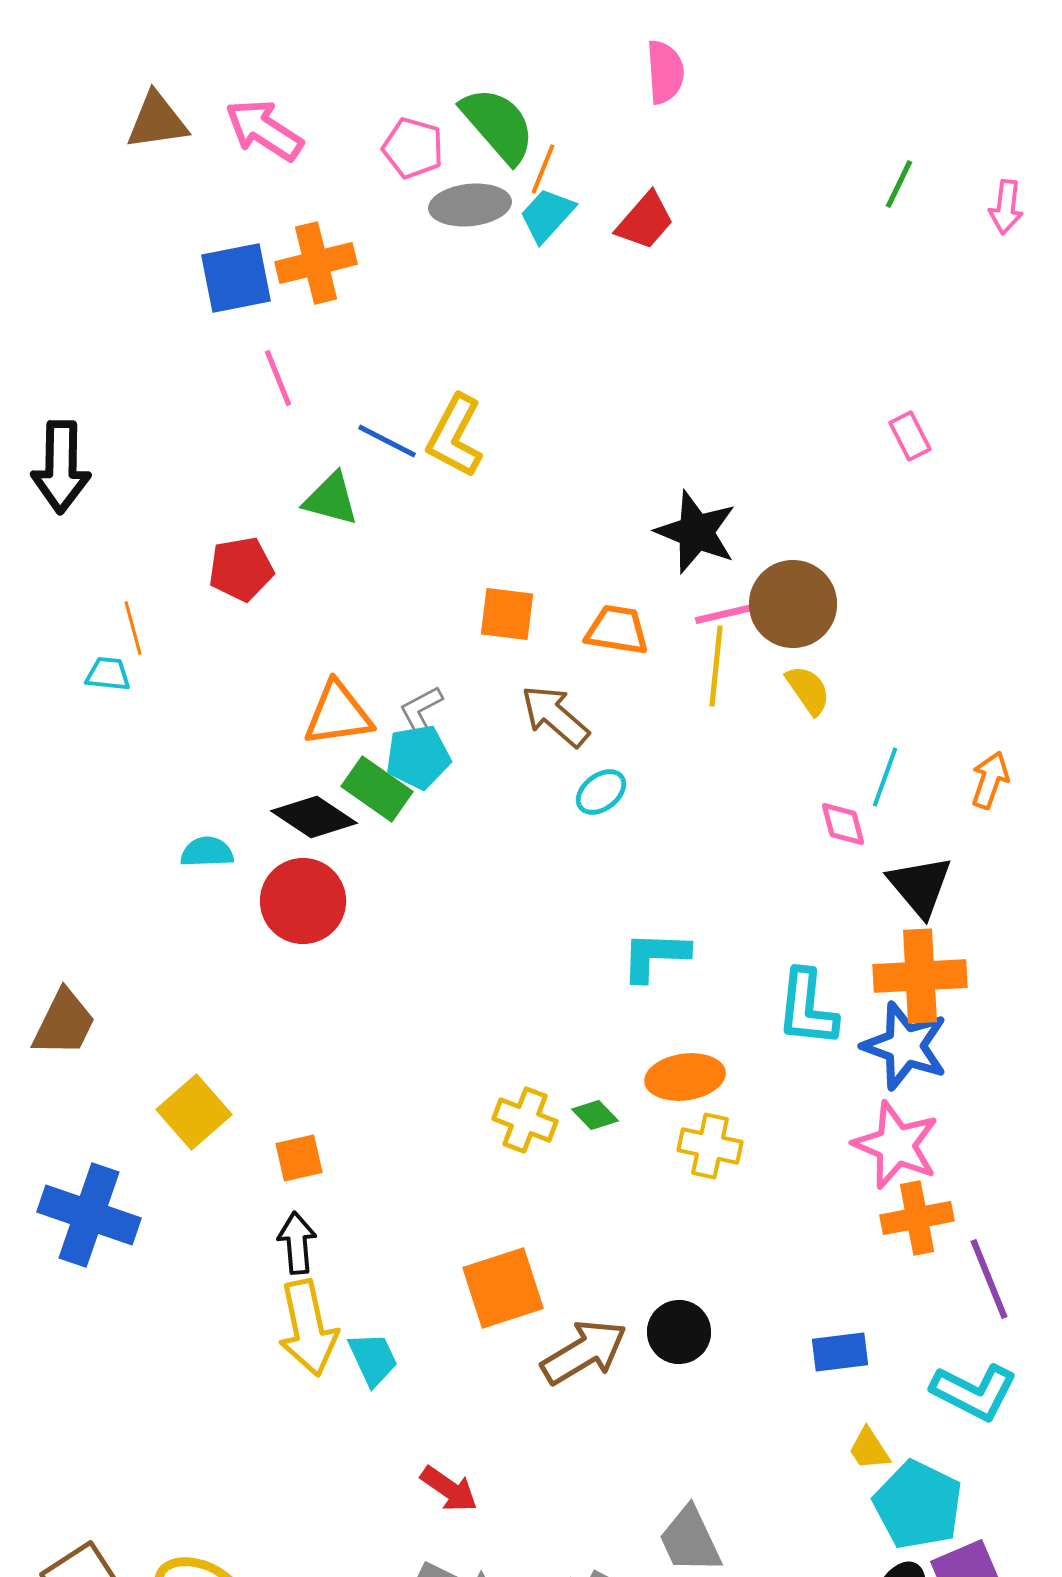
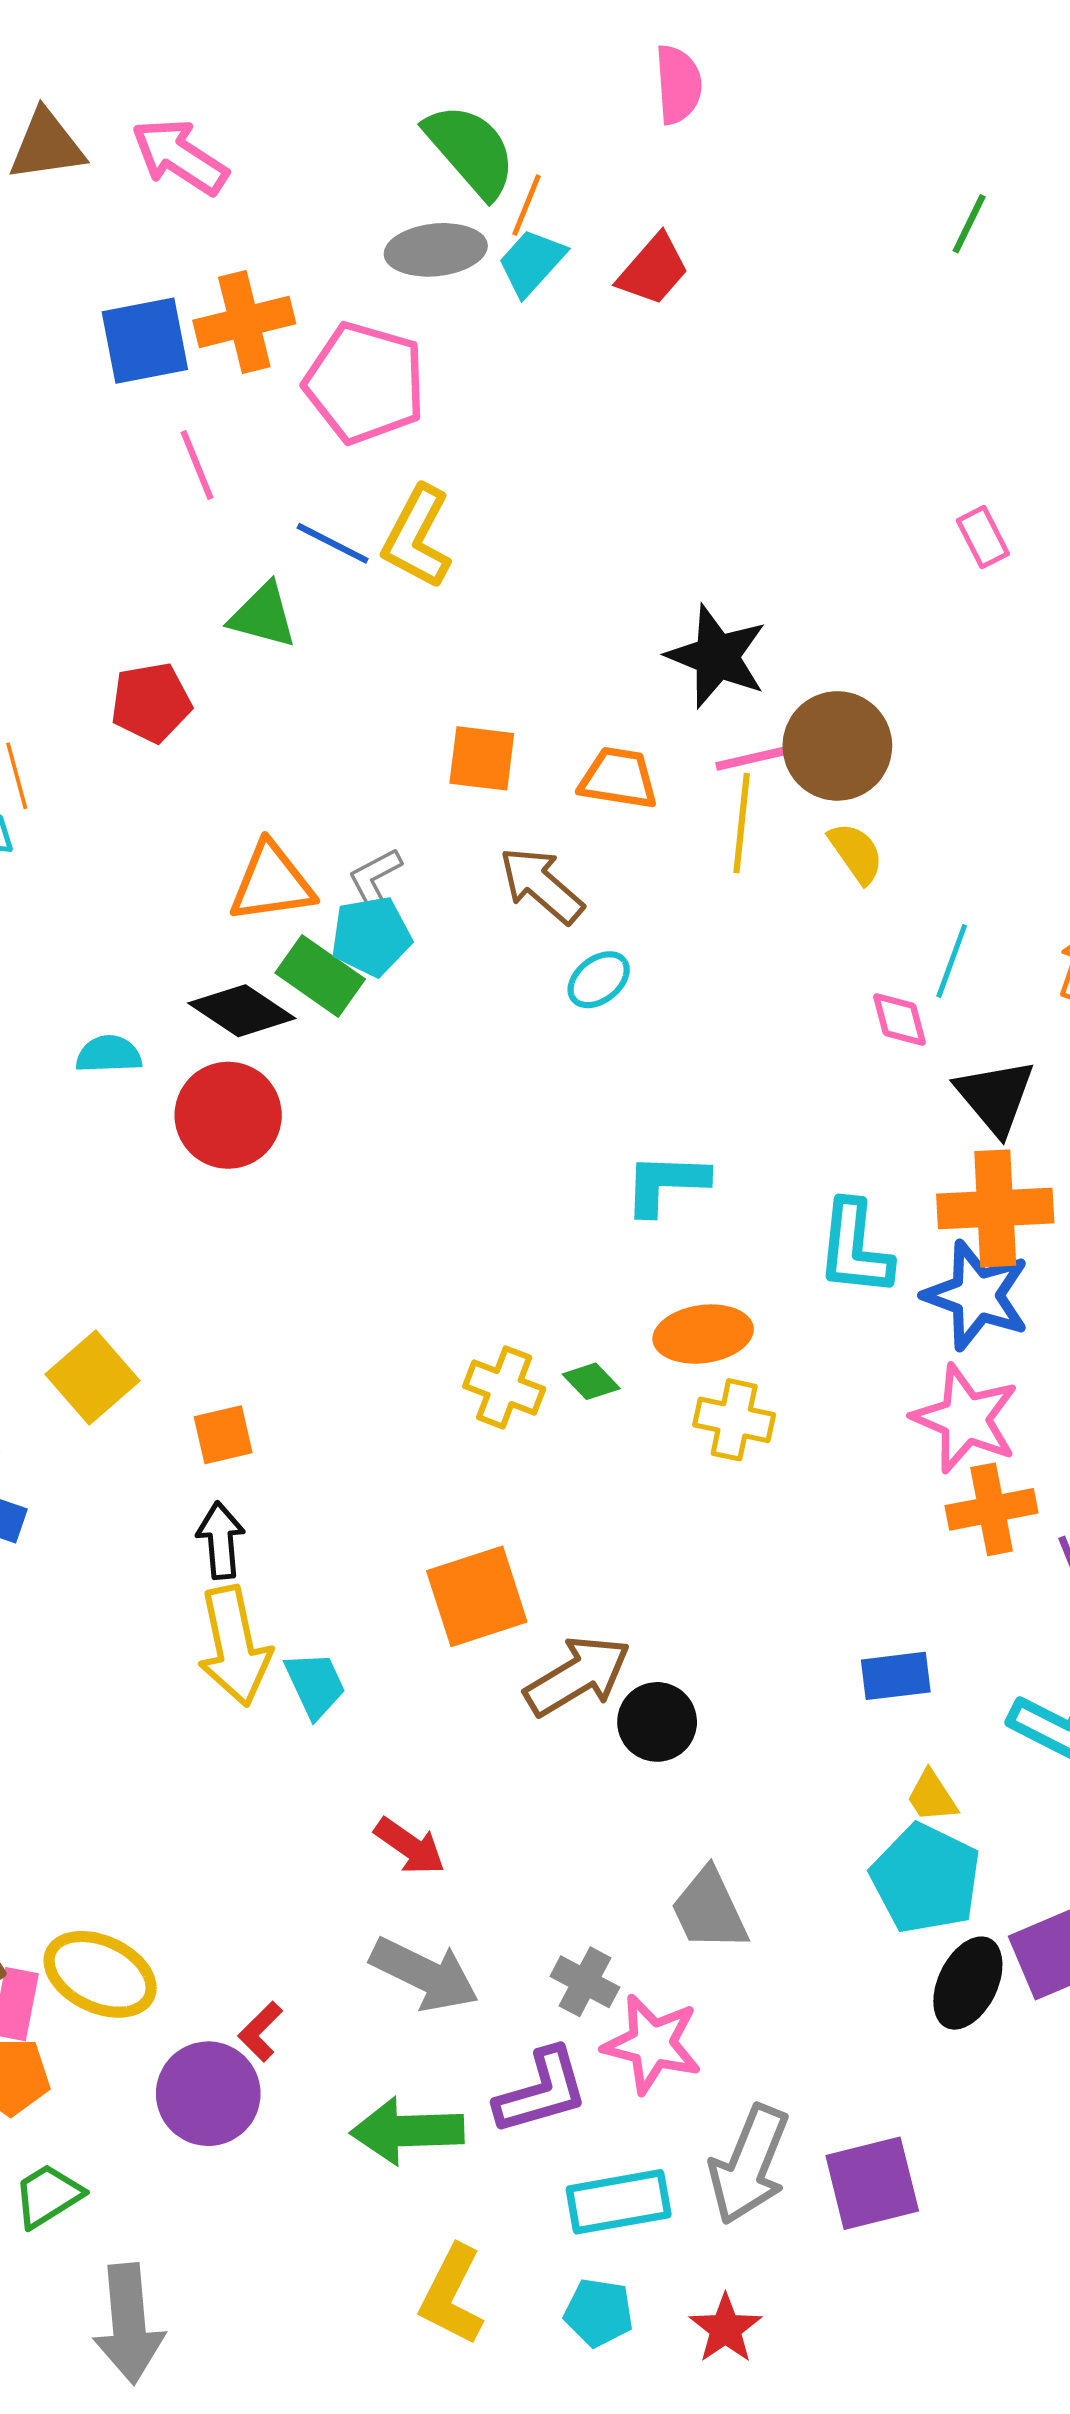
pink pentagon: (413, 148) -> (365, 383), moved, size x1.6
black circle: (679, 1332) -> (657, 1722), moved
cyan pentagon: (918, 1505) -> (926, 1879), moved

